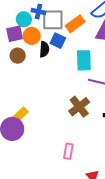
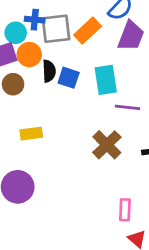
blue square: (58, 41) -> (69, 78), moved
yellow rectangle: (20, 115) -> (31, 134), moved, turned 42
pink rectangle: (68, 151) -> (125, 210), moved

